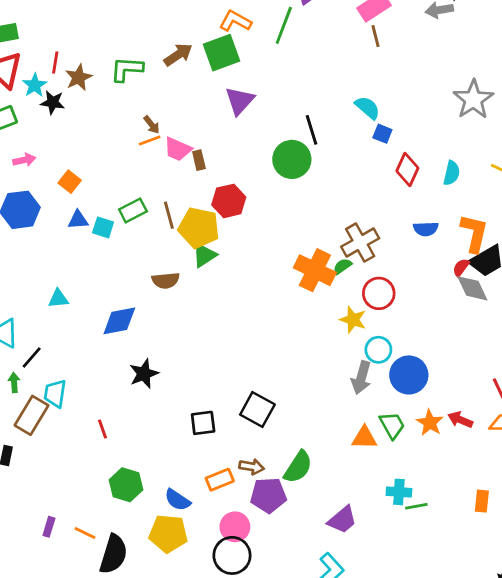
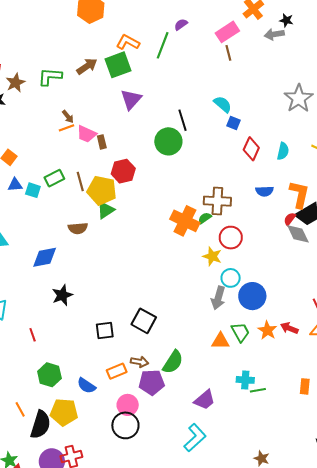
brown cross: (360, 243) -> (217, 201), turned 32
orange line: (85, 533) -> (20, 409), turned 35
yellow pentagon: (168, 534) -> (64, 412), moved

